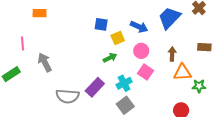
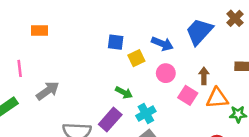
green arrow: (110, 58) -> (124, 93), moved, turned 56
gray arrow: (45, 62) -> (48, 91), turned 84
pink square: (145, 72) -> (188, 95), moved

